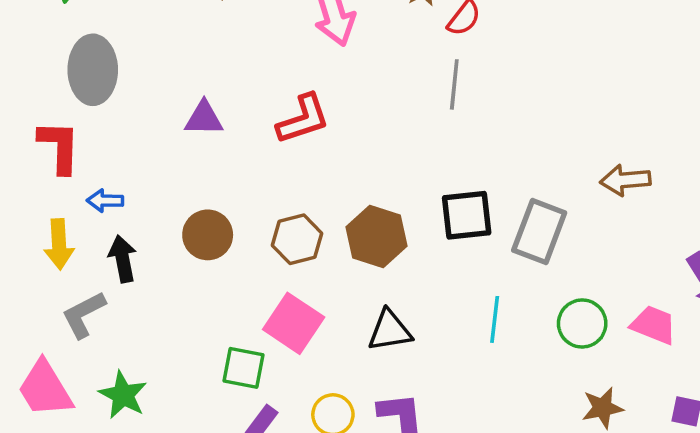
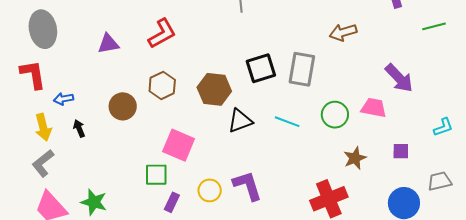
brown hexagon: (297, 239) -> (162, 86), moved
black arrow: (123, 259) -> (79, 128), size x0.7
gray L-shape: (84, 315) -> (43, 163), moved
cyan line: (495, 319) -> (287, 122), turned -65
black triangle: (390, 331) -> (240, 121), moved

